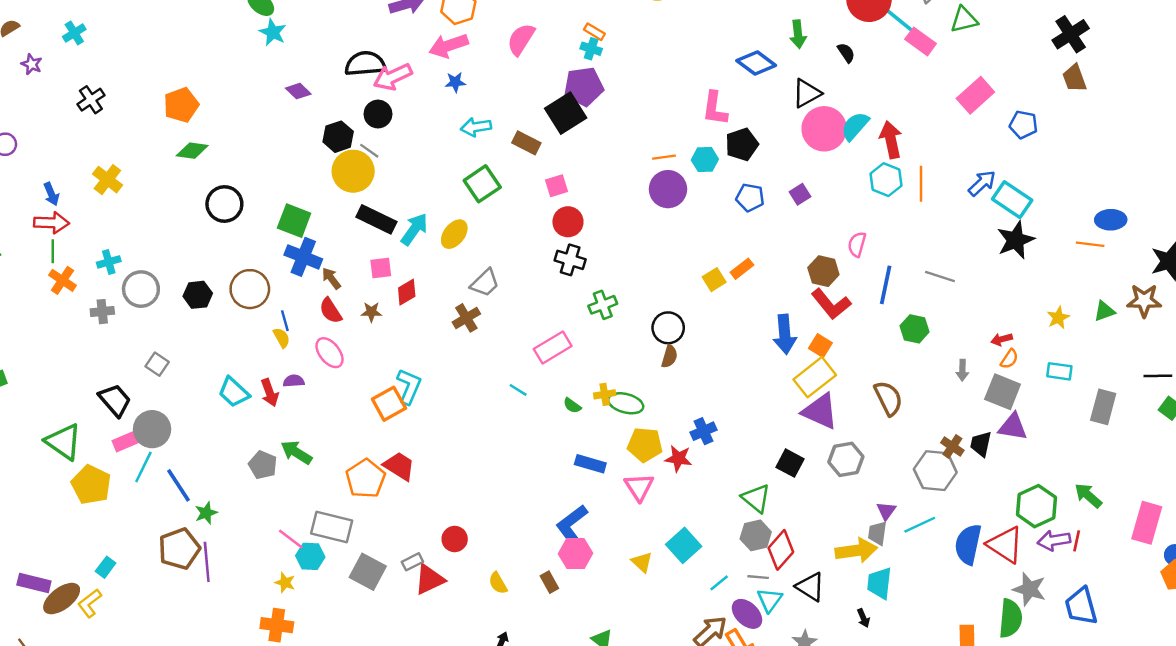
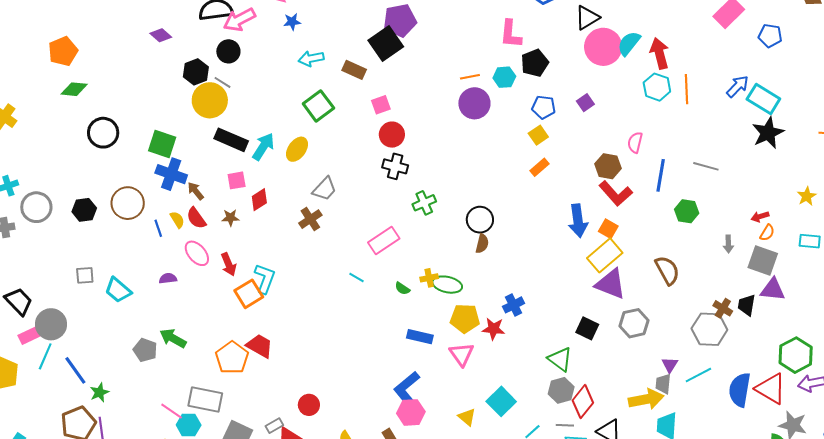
yellow square: (714, 280) -> (538, 135), moved
yellow semicircle: (282, 338) -> (177, 220), moved
gray square: (157, 364) -> (85, 275), moved, turned -36
red arrow: (270, 393) -> (229, 264), moved

